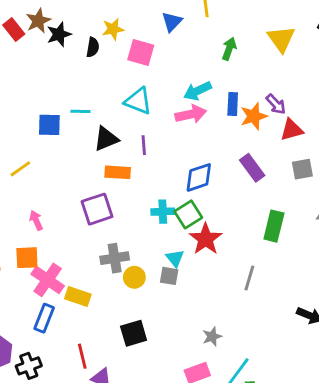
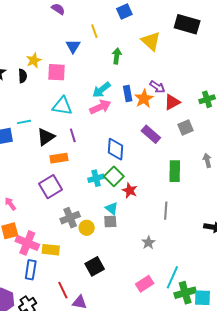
blue diamond: (199, 177) -> (116, 149), turned -55
red star: (206, 239) -> (130, 190), size x0.7
gray star: (212, 336) -> (148, 243), moved

